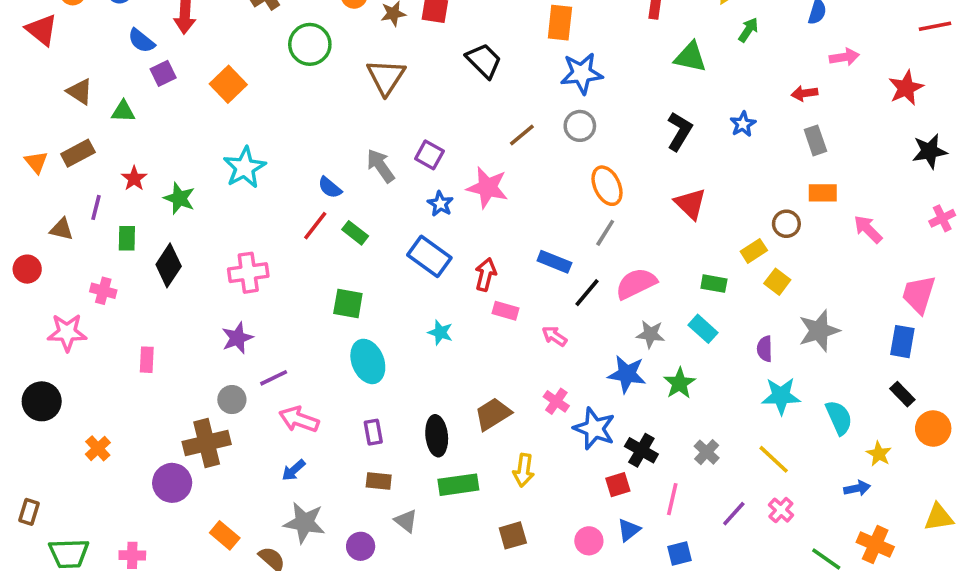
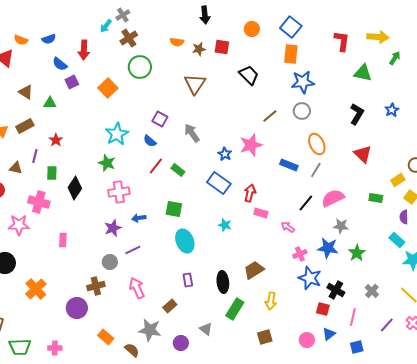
green circle: (310, 44) -> (140, 67), moved
purple square: (429, 155) -> (160, 119), moved
blue semicircle: (330, 188) -> (150, 141), moved
pink star: (487, 188) -> (251, 145), turned -30
green star: (179, 198) -> (107, 163), moved
blue rectangle: (554, 262) -> (289, 165), moved
pink cross: (103, 291) -> (39, 202), size x1.5
cyan rectangle: (703, 329) -> (397, 240), moved
purple semicircle: (765, 349) -> (404, 217), moved
pink cross: (556, 401) -> (300, 254), moved, turned 32
pink arrow: (299, 419) -> (137, 288), moved, turned 45
brown cross: (207, 443) -> (96, 286), size x0.7
orange cross: (98, 448) -> (36, 289), size x1.5
blue arrow: (294, 470) -> (139, 218), moved, turned 32
brown rectangle: (379, 481) -> (170, 306), moved, turned -48
green rectangle: (458, 485) -> (235, 309), turned -50
red square: (618, 485) -> (323, 309), turned 32

